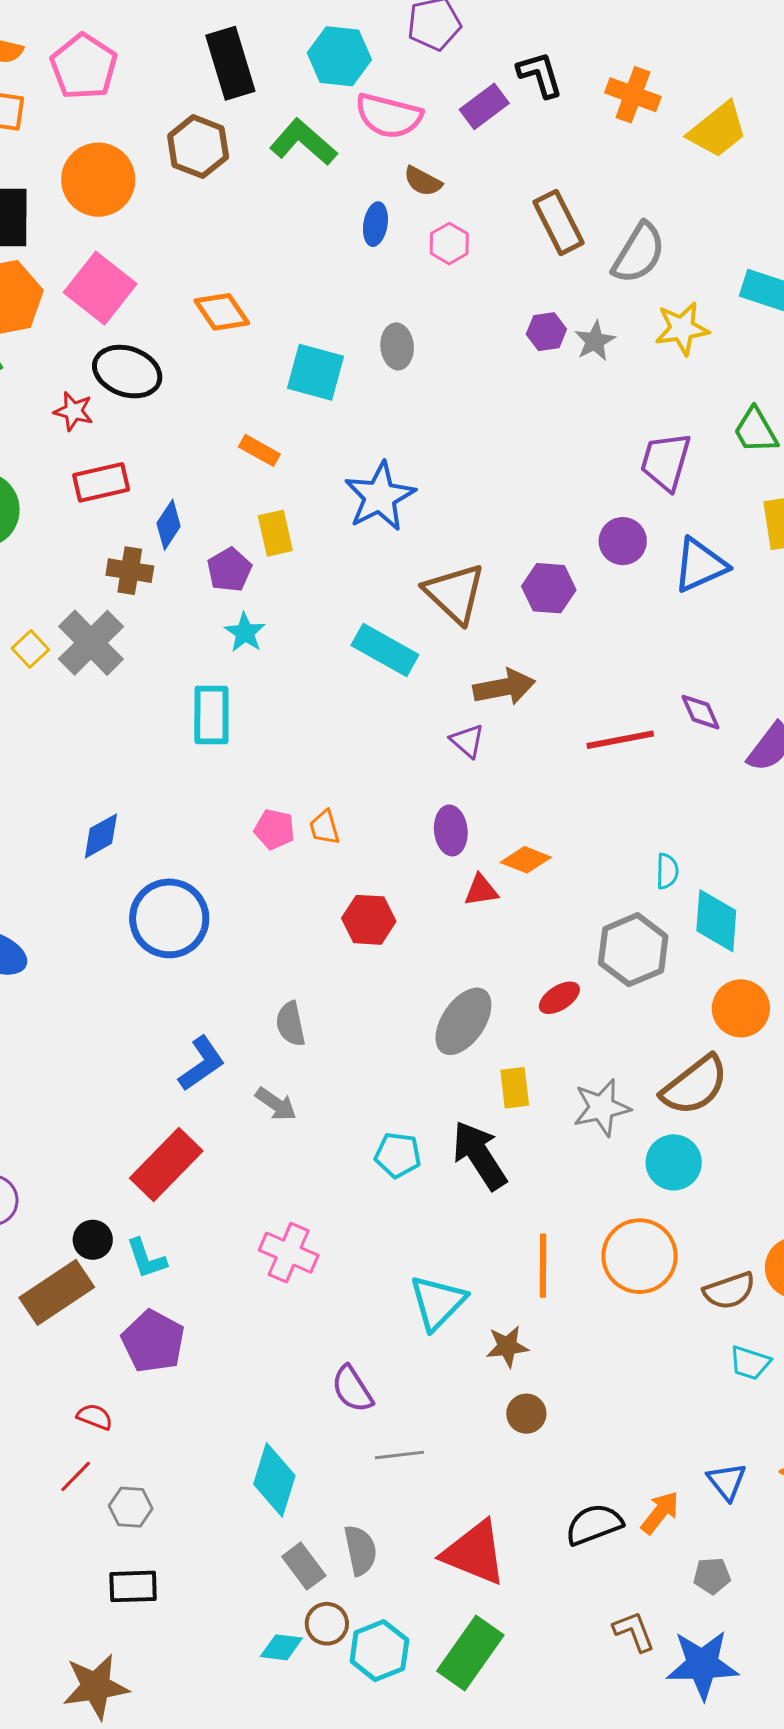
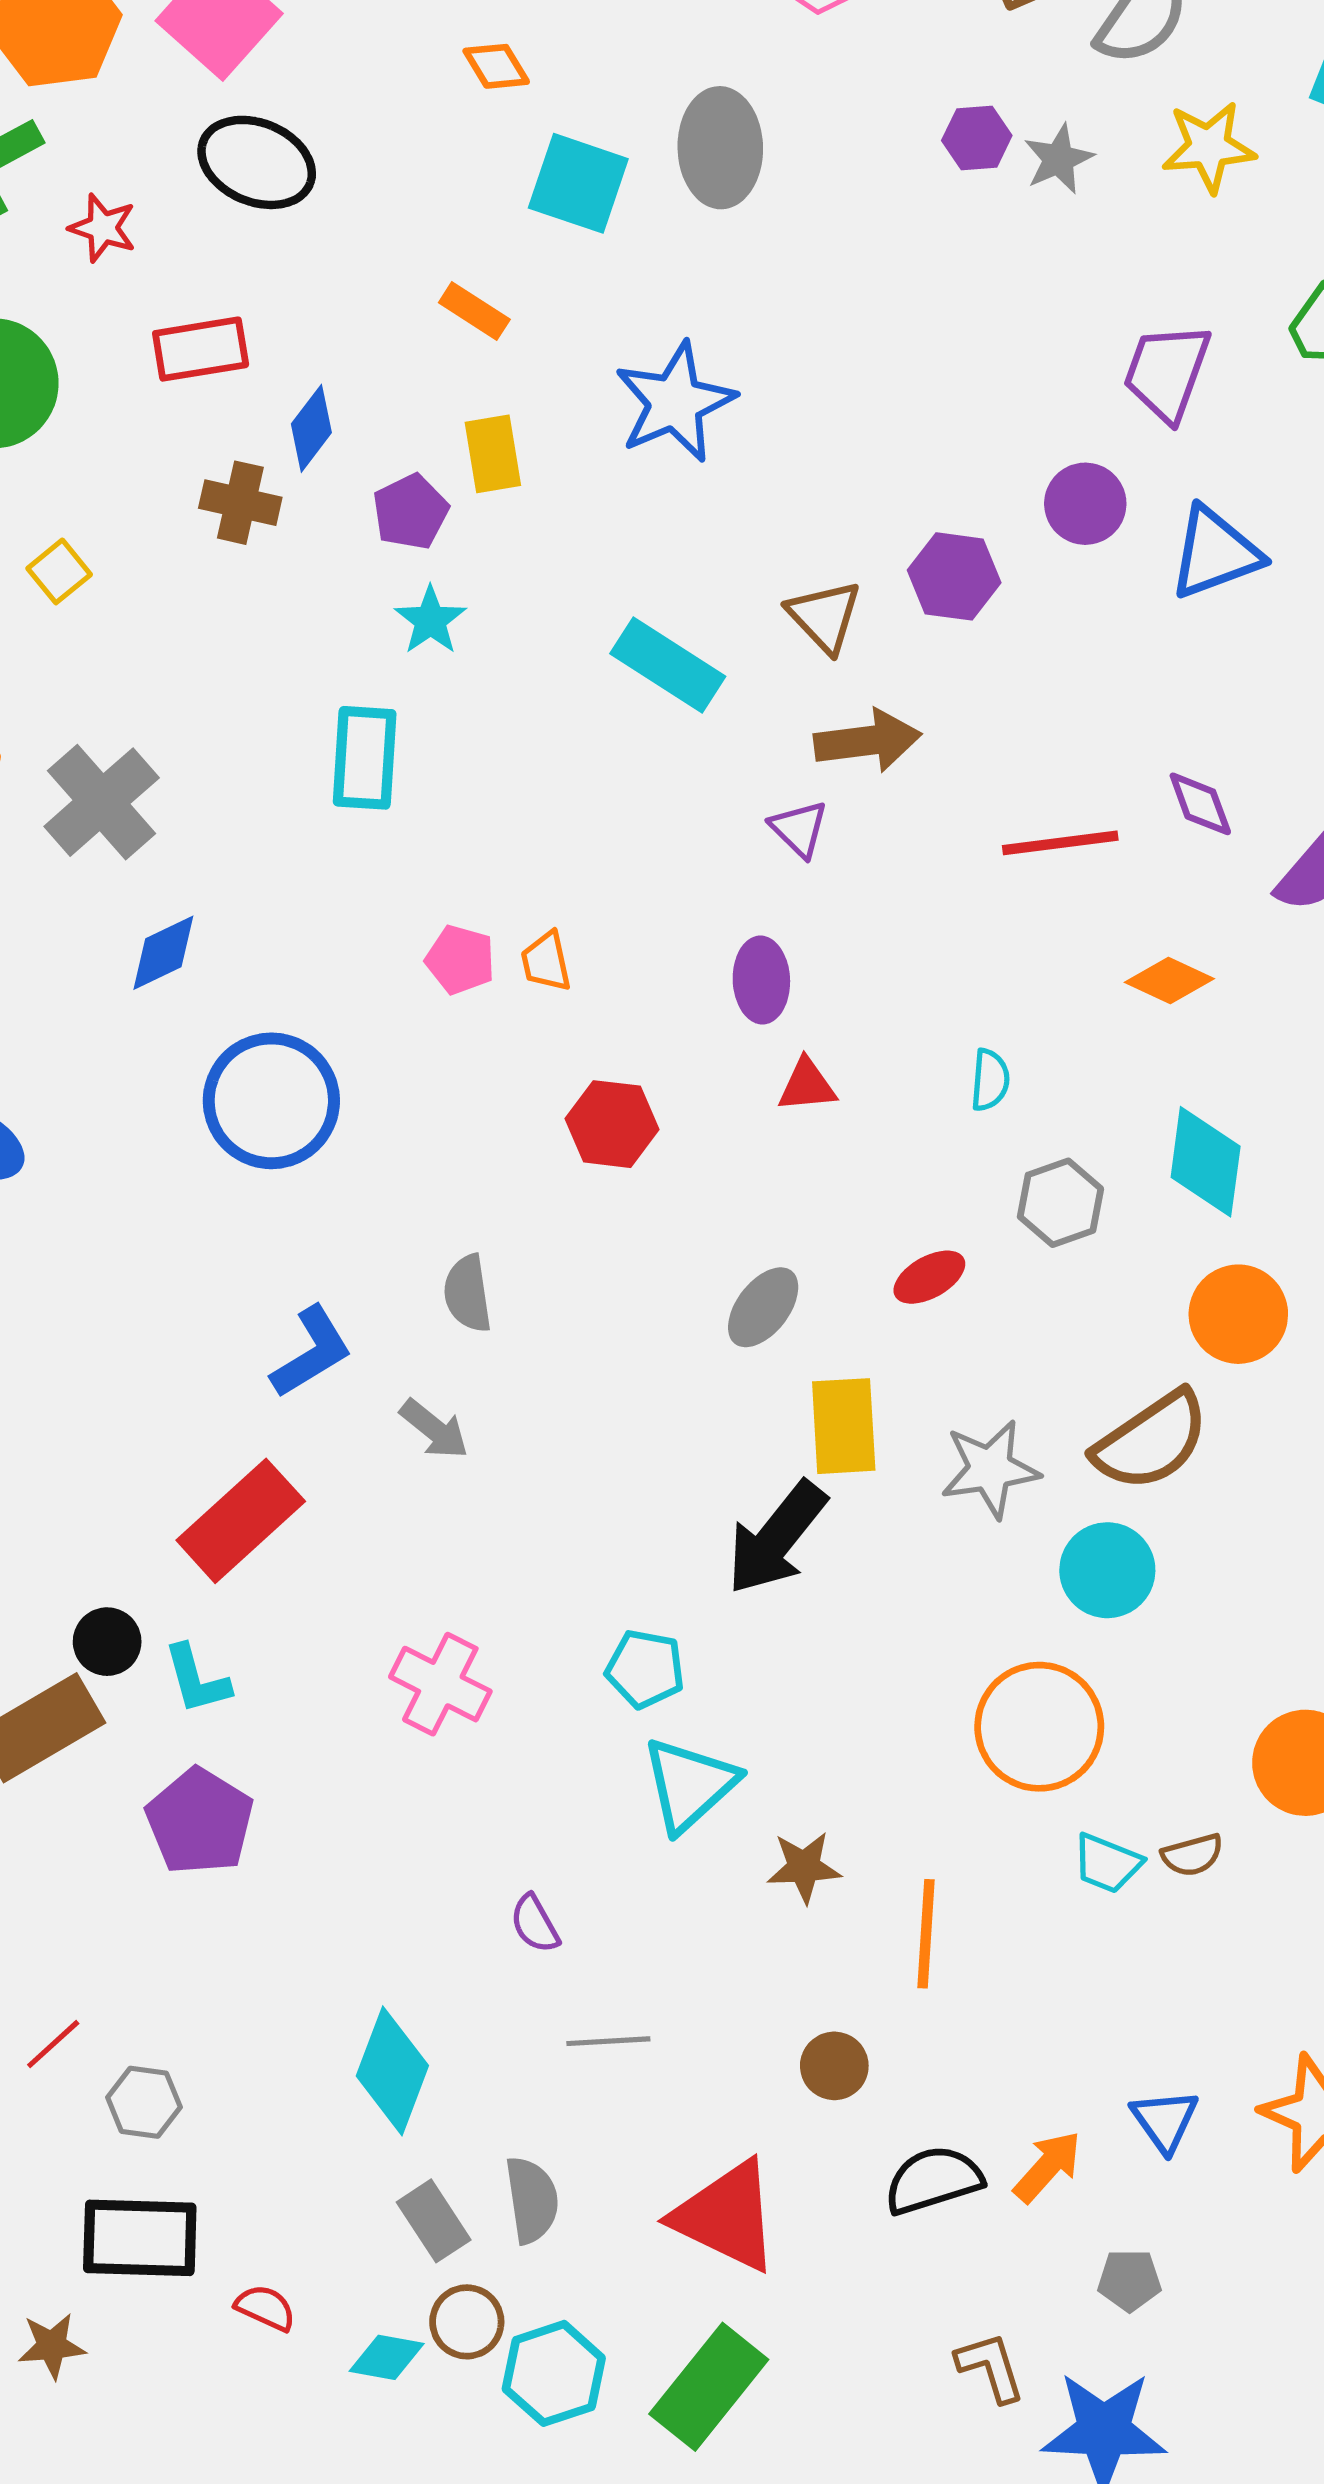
orange diamond: (222, 312) -> (496, 66), moved, size x0.7
gray ellipse: (397, 346) -> (720, 148), size x1.5
red star: (73, 411) -> (103, 228), moved
brown triangle: (455, 593) -> (824, 616), moved, size x0.7
gray cross: (91, 643) -> (102, 802), moved
yellow square: (30, 649) -> (59, 571), moved
orange diamond: (526, 860) -> (1169, 980), moved
cyan semicircle: (667, 871) -> (990, 1080), moved
gray hexagon: (633, 950) -> (1060, 1203), size x0.7
gray ellipse: (463, 1021) -> (763, 1307), size x0.7
yellow rectangle: (515, 1088) -> (844, 1426), size x1.4
cyan pentagon: (398, 1155) -> (645, 1669), moved
black arrow: (479, 1155) -> (776, 1538), turned -112
orange line: (543, 1266) -> (926, 1934), moved
brown semicircle: (729, 1291) -> (1192, 1855), moved, size x0.7
cyan trapezoid: (750, 1363) -> (1107, 1863), moved
purple semicircle: (352, 1389) -> (535, 1924), size x0.7
brown circle: (526, 1414) -> (834, 2066), moved
red semicircle: (95, 1417) -> (266, 2308), moved
black rectangle: (133, 1586) -> (140, 2238), size x1.4
brown star: (96, 1687) -> (52, 2346), moved, size x0.6

